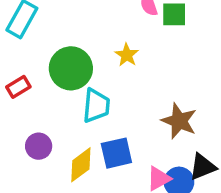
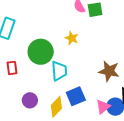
red rectangle: (18, 87) -> (12, 68), turned -56

